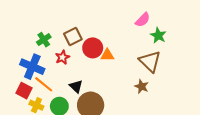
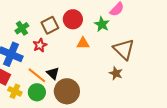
green star: (158, 35) -> (102, 24), moved
red circle: (93, 48) -> (73, 19), moved
orange line: (44, 84) -> (37, 75), moved

